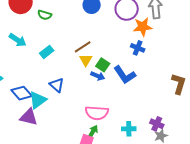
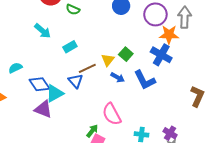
brown line: (83, 47) -> (87, 68), moved
blue cross: (138, 48) -> (161, 55), size x1.5
green square: (103, 65) -> (126, 54), moved
pink semicircle: (97, 113) -> (112, 114), turned 50
green arrow: (93, 132) -> (92, 131), moved

